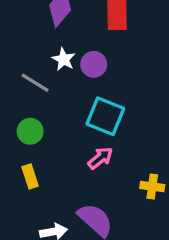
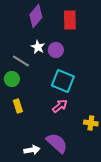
green circle: (30, 131) -> (12, 79), moved
yellow rectangle: (30, 176) -> (18, 106), moved

